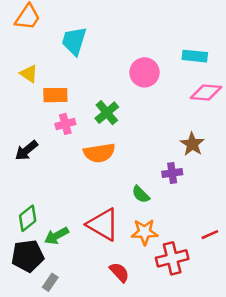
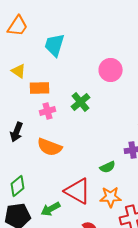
black arrow: (26, 150) -> (17, 132), turned -30
orange semicircle: (99, 153) -> (50, 147), moved, turned 30
green semicircle: (141, 194) -> (108, 167), turned -70
green arrow: (57, 236) -> (51, 209), moved

